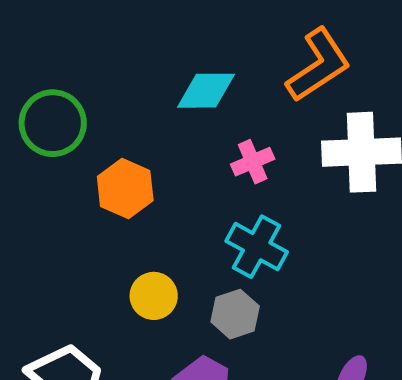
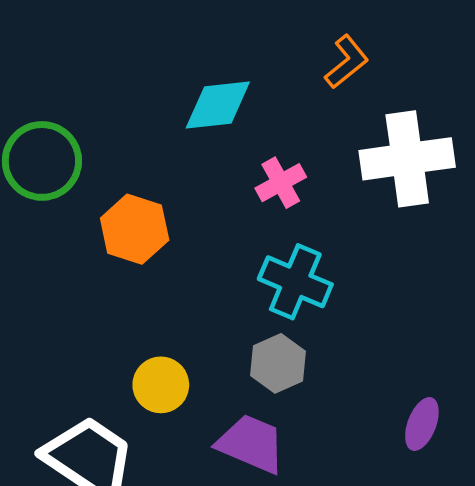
orange L-shape: (318, 65) -> (347, 62), size x0.6
yellow circle: (154, 296) -> (161, 385), moved

